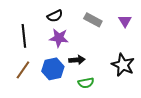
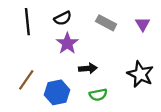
black line: (24, 36) -> (27, 22), moved
purple star: (59, 38) -> (67, 43), turned 30
blue hexagon: (53, 69) -> (57, 92), moved

